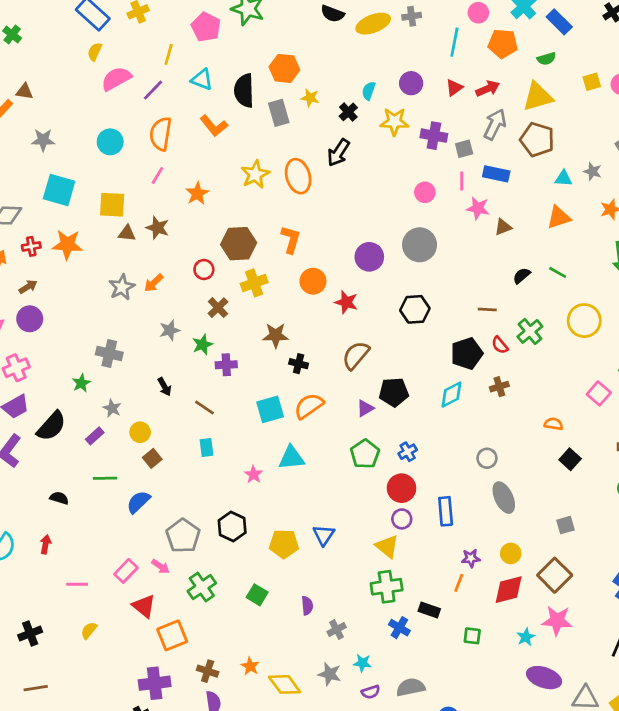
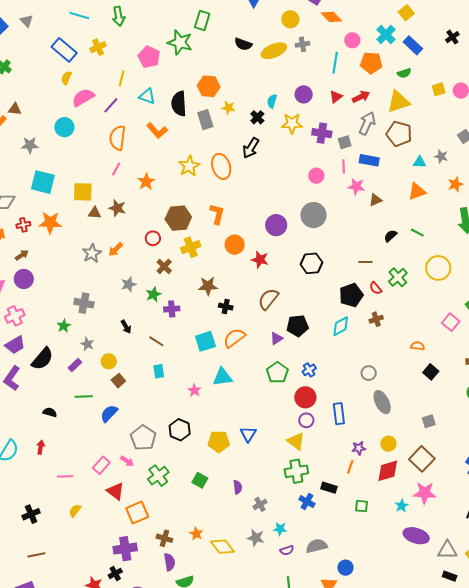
cyan circle: (110, 142) -> (64, 127), moved

